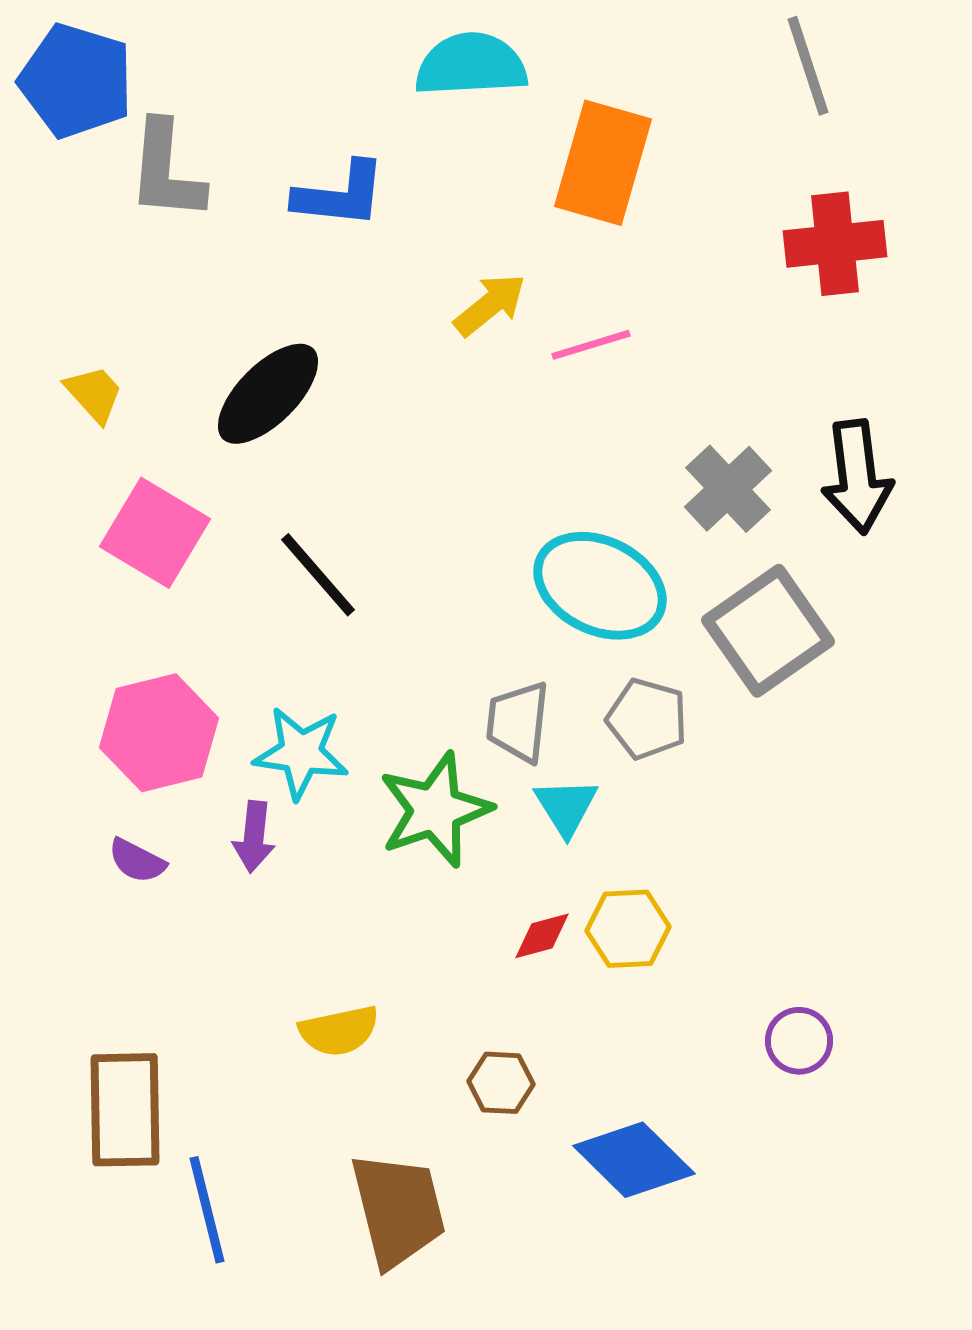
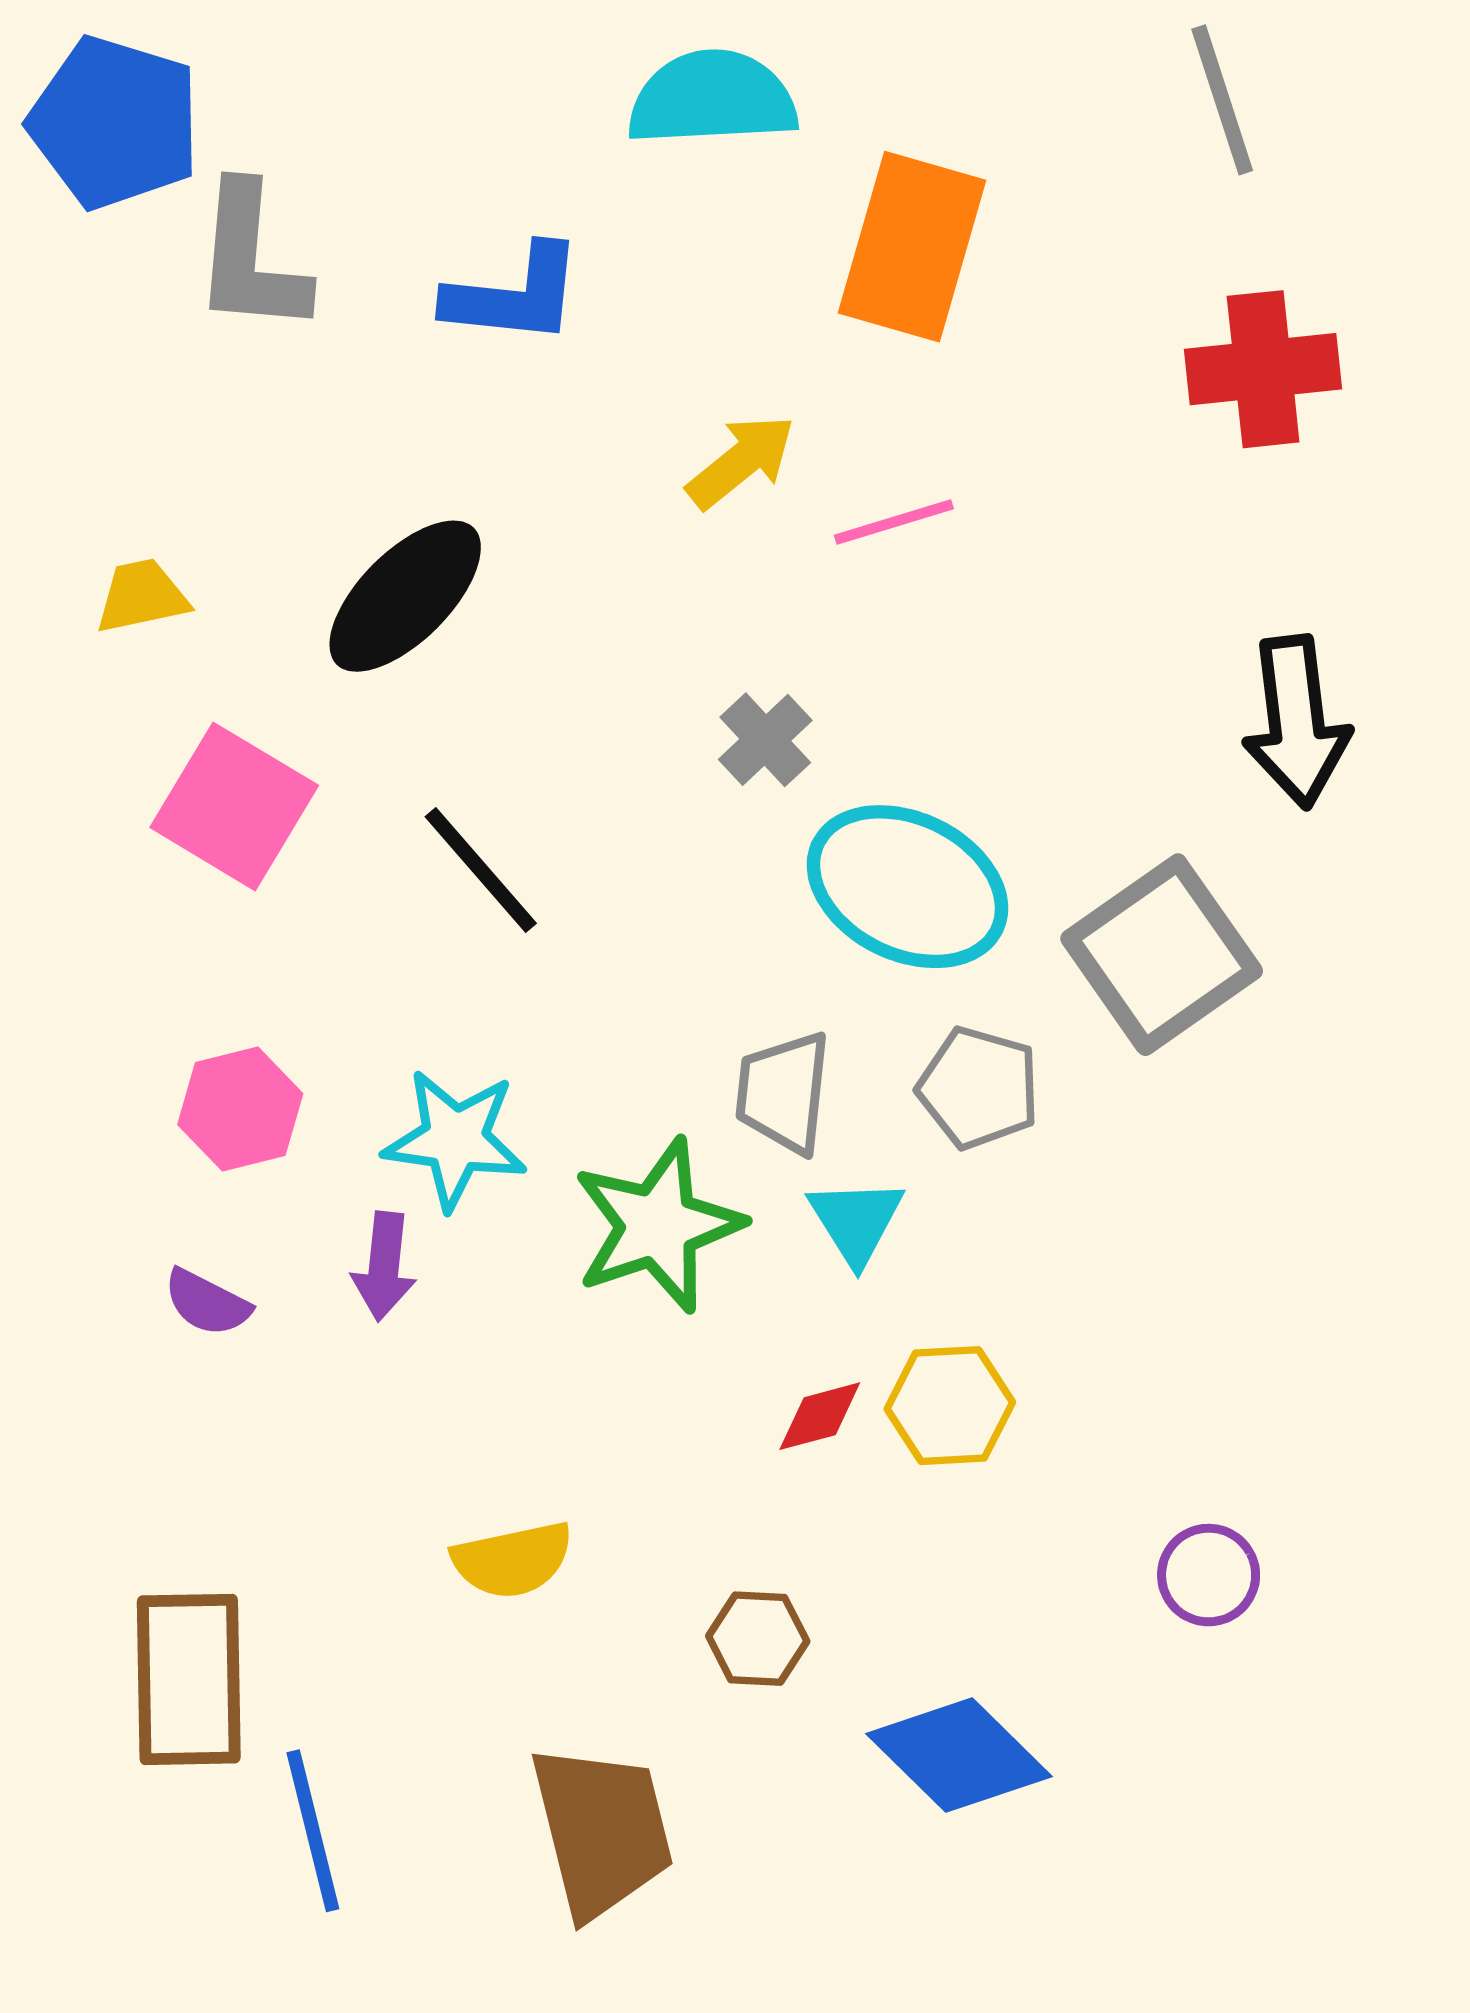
yellow trapezoid: (94, 394) -> (142, 596), turned -60
gray cross: (728, 489) -> (765, 740), moved, size x0.7
pink hexagon: (159, 733) -> (240, 1109), size x0.7

